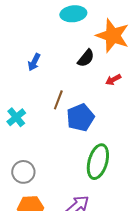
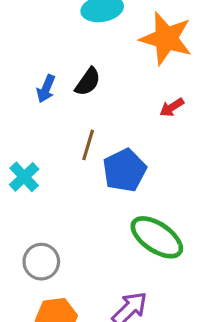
black semicircle: (86, 58) -> (88, 82), moved
green ellipse: (98, 162) -> (157, 237), turned -68

